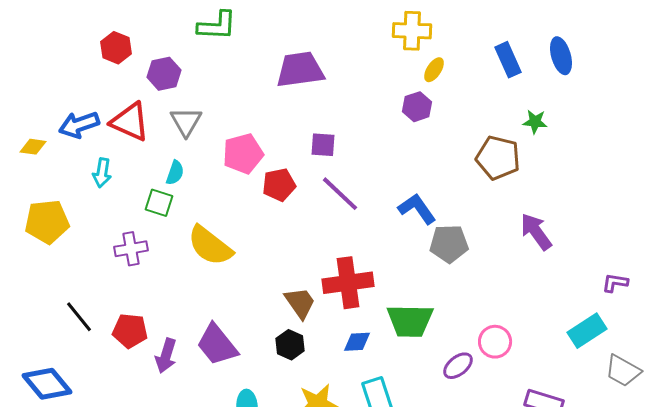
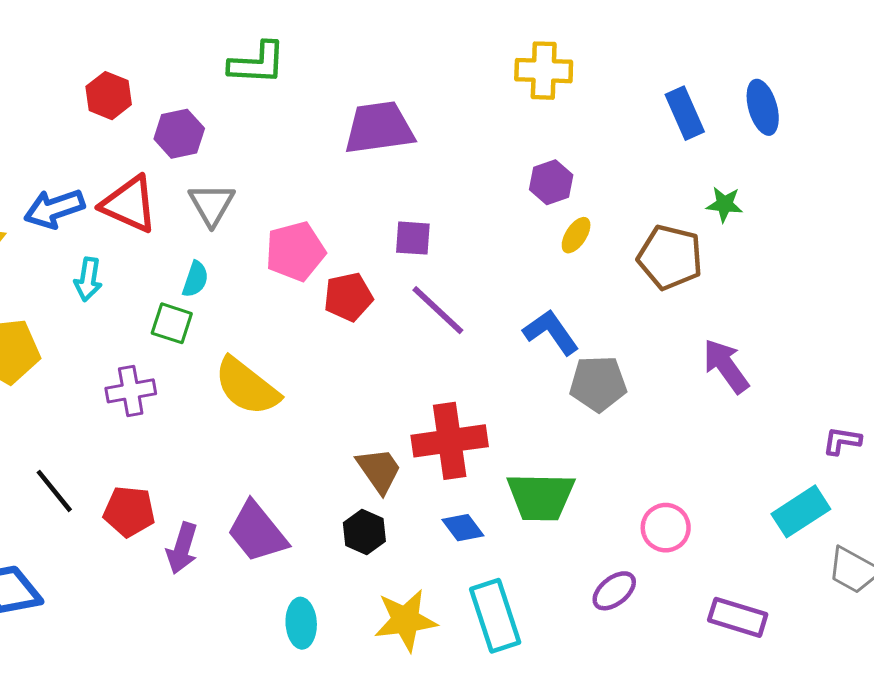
yellow ellipse: (434, 70) -> (576, 235), moved
blue diamond: (357, 342) -> (463, 528), turned 56
purple ellipse: (458, 366) -> (614, 591), moved

